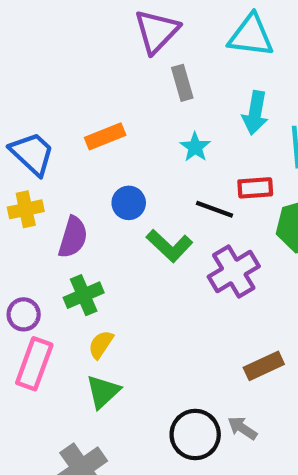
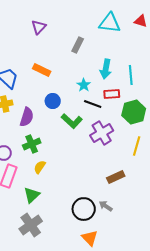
purple triangle: (157, 31) -> (39, 27), moved, size x0.7
gray rectangle: (182, 83) -> (78, 45), turned 42
cyan arrow: (255, 113) -> (106, 69), moved
orange rectangle: (105, 136) -> (42, 70), turned 48
cyan star: (195, 147) -> (84, 85), moved
green triangle: (103, 392) -> (32, 195), moved

